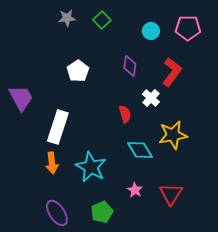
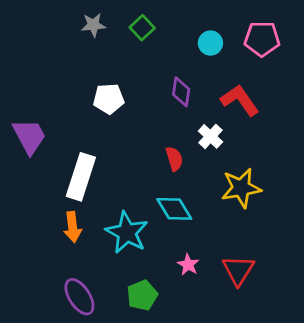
white pentagon: (78, 71) -> (109, 99), turned 30
red L-shape: (172, 72) -> (240, 100), turned -72
cyan diamond: (140, 150) -> (174, 209), moved

